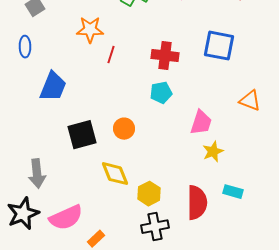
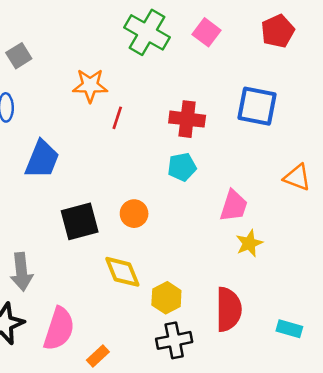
cyan rectangle: (233, 192) -> (289, 329), moved
pink semicircle: (66, 218) -> (59, 329), turned -48

